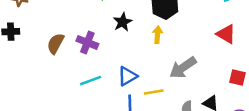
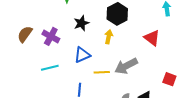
red triangle: (226, 34) -> (152, 38), moved
blue triangle: (127, 76) -> (82, 55), moved
yellow line: (154, 92) -> (102, 72), moved

